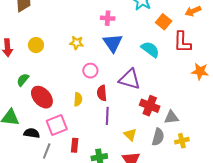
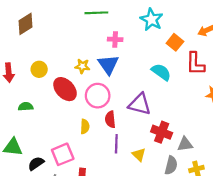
blue triangle: (113, 43) -> (108, 65), moved
pink circle: (90, 71) -> (98, 96), size x1.5
green semicircle: (23, 80) -> (26, 107), turned 48
red ellipse: (42, 97) -> (65, 89), moved
black semicircle: (32, 133) -> (36, 163), turned -42
yellow triangle: (130, 135) -> (139, 155), moved

